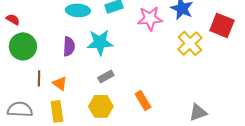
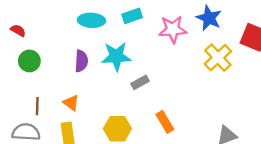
green circle: (23, 46) -> (29, 61), size x0.7
gray rectangle: (106, 76) -> (140, 82), moved
brown line: (39, 78) -> (37, 106), moved

